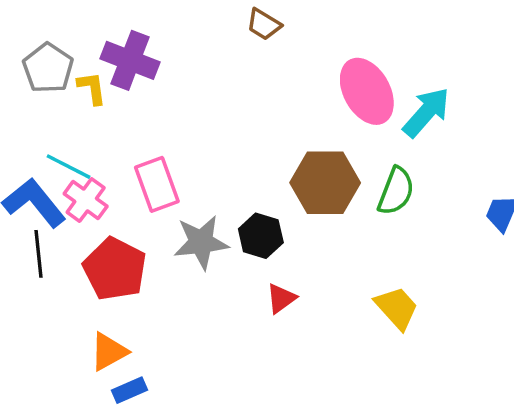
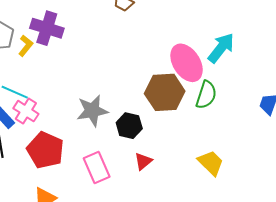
yellow L-shape: (92, 88) -> (26, 46), turned 50
pink ellipse: (367, 91) -> (187, 63), moved
pink rectangle: (157, 184) -> (97, 168), moved
gray star: (201, 242) -> (92, 111), moved

